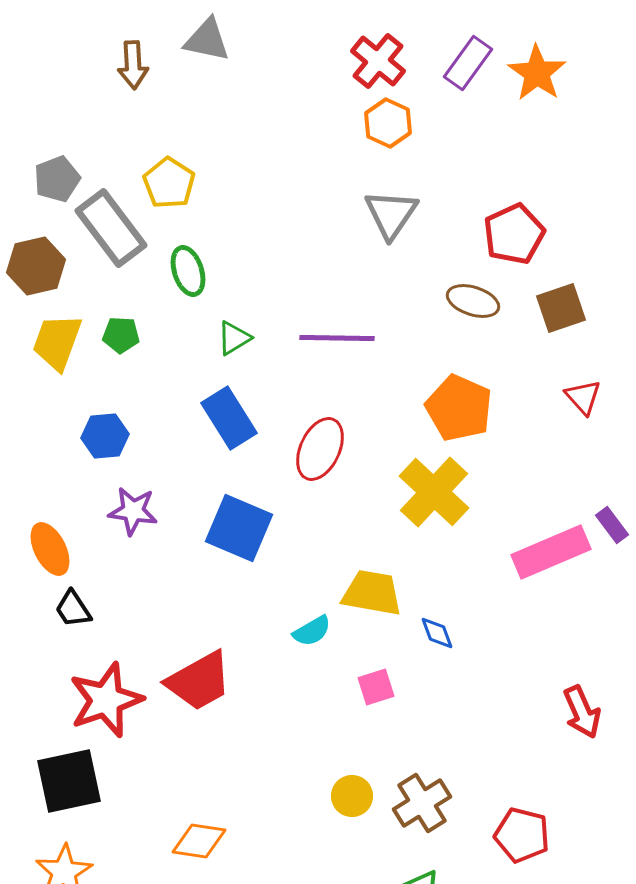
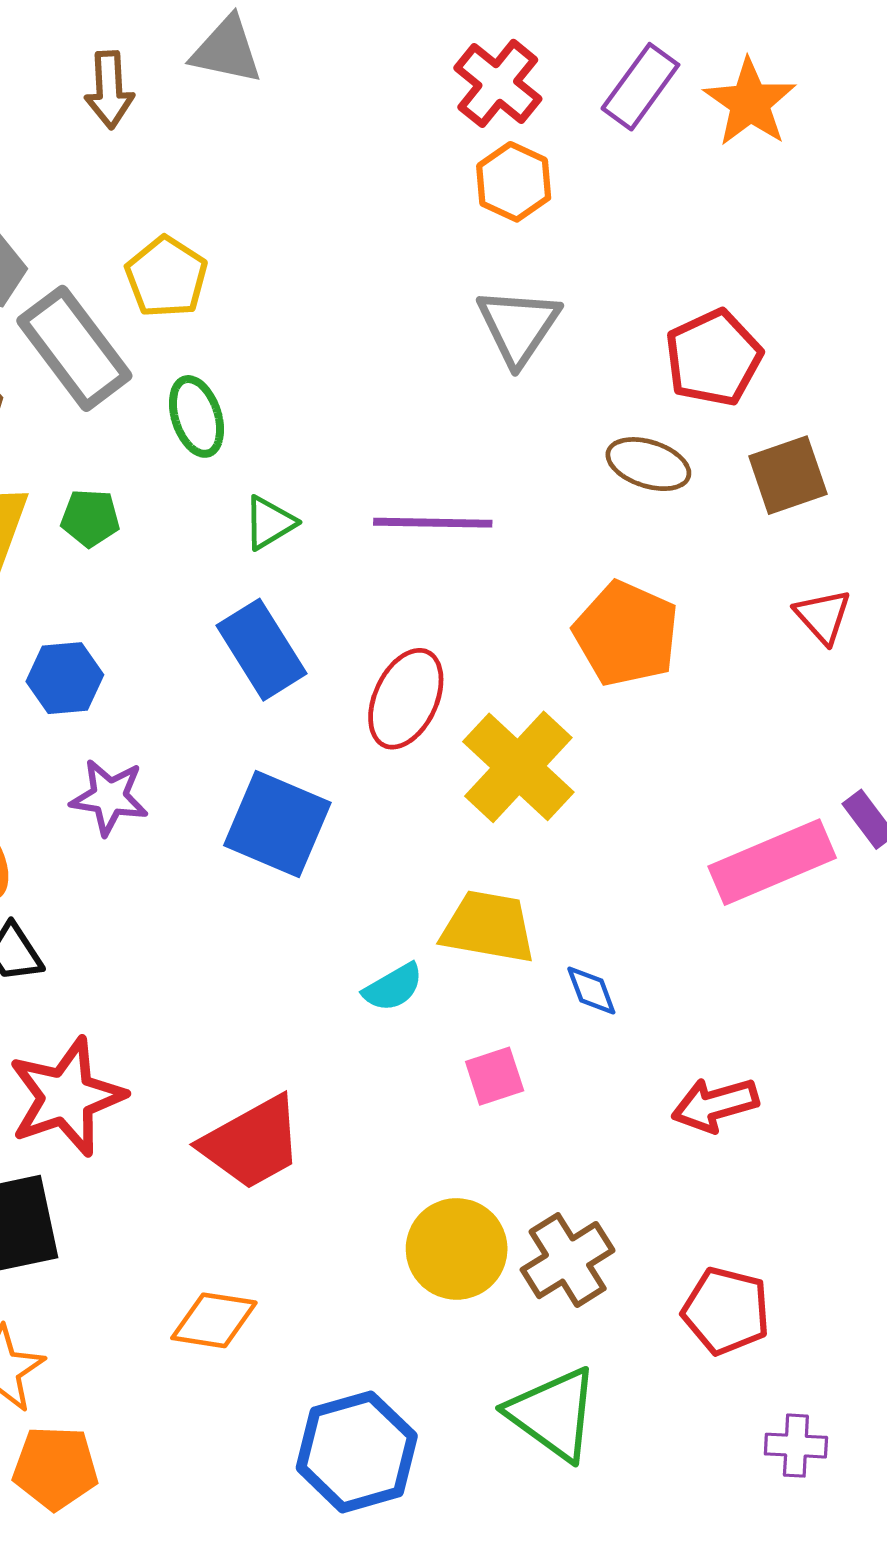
yellow cross: (434, 492) -> (518, 767), moved
red trapezoid: (199, 681) -> (252, 1143), moved
red arrow: (582, 712) -> (715, 1105), moved, turned 98
yellow circle: (352, 796) -> (457, 1249), size x1.5

